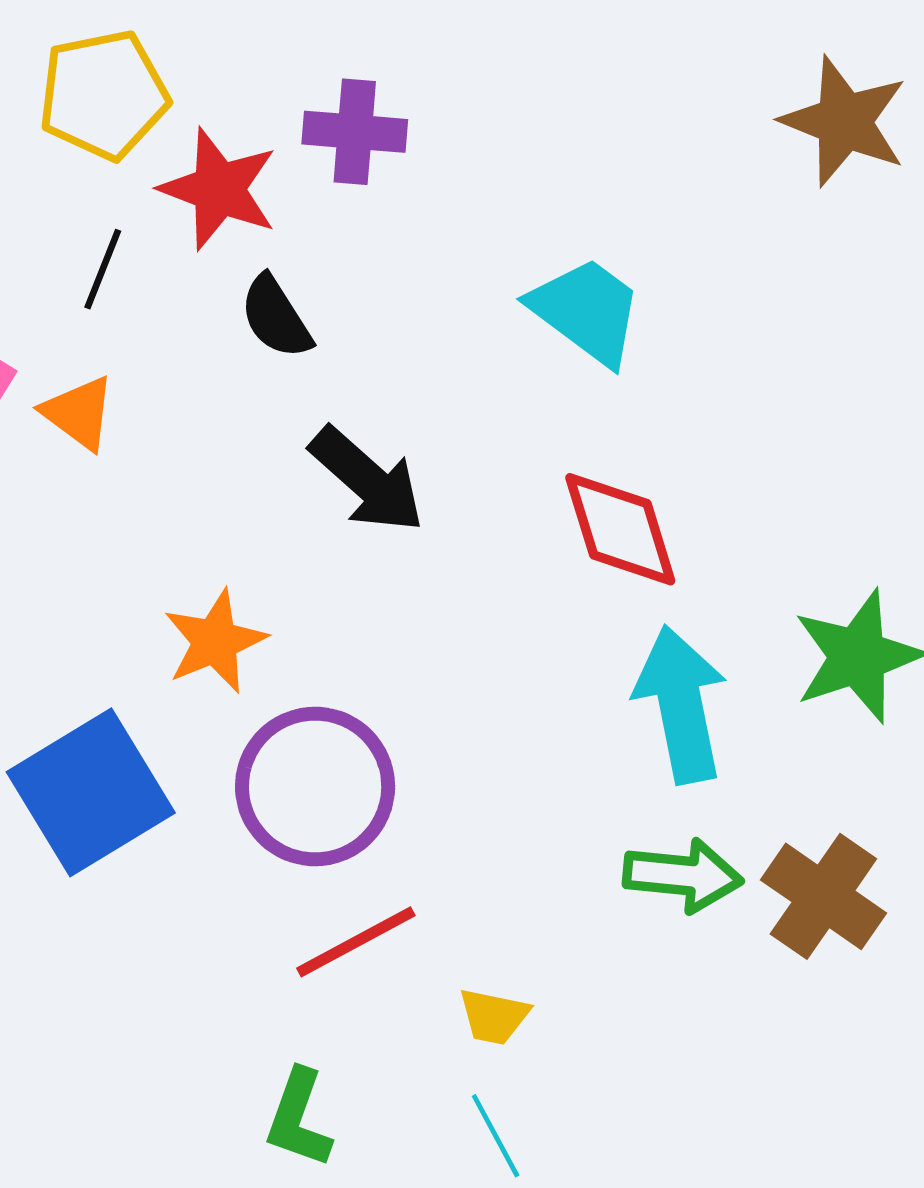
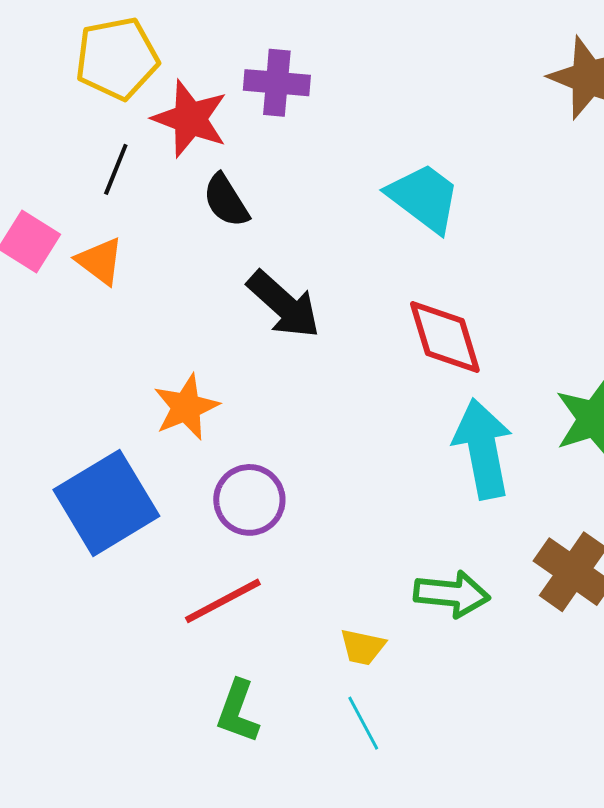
purple circle: (315, 787) -> (249, 500), size x0.7
green arrow: (683, 875) -> (452, 594), moved
red line: (356, 942) -> (223, 601), moved

